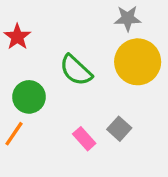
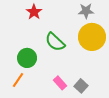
red star: (17, 37) -> (34, 12), moved
gray square: (119, 129) -> (81, 86), moved

